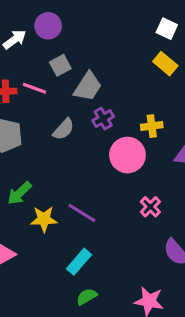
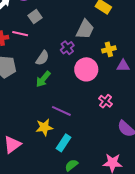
gray trapezoid: (88, 87) -> (85, 29), moved
yellow cross: (152, 126) -> (109, 49), moved
green arrow: (19, 193) -> (43, 79), moved
yellow star: (44, 219) -> (44, 127), moved

